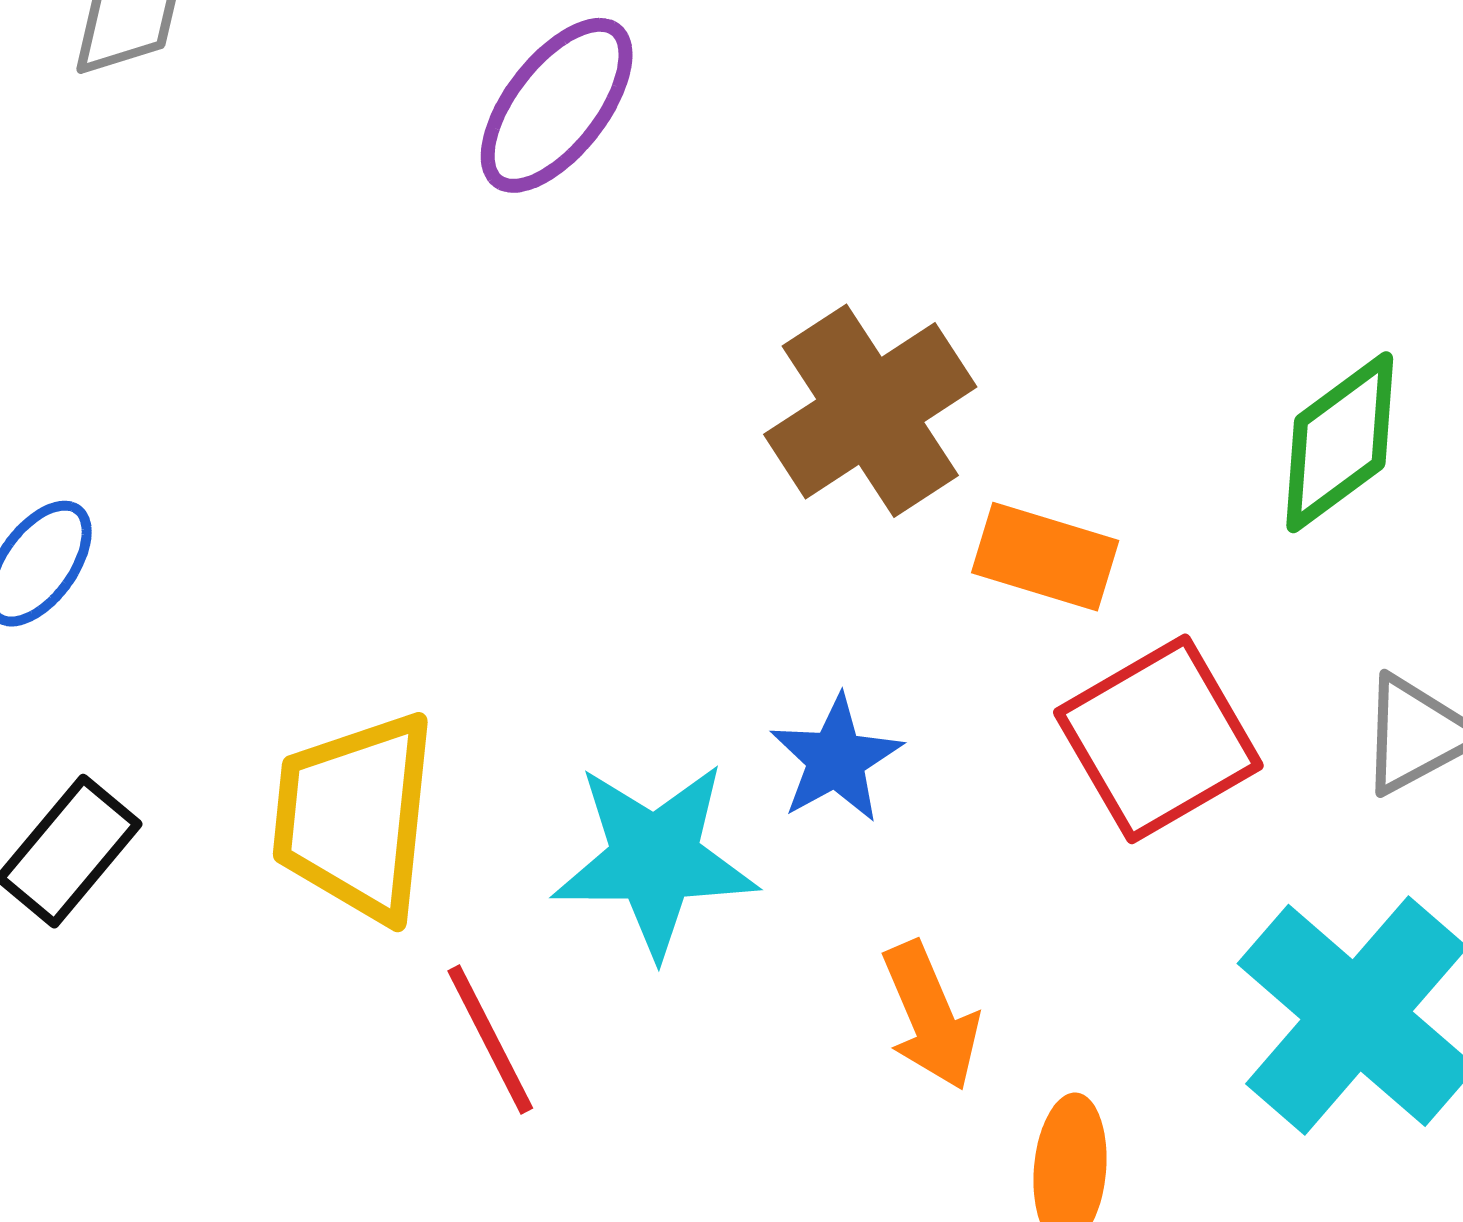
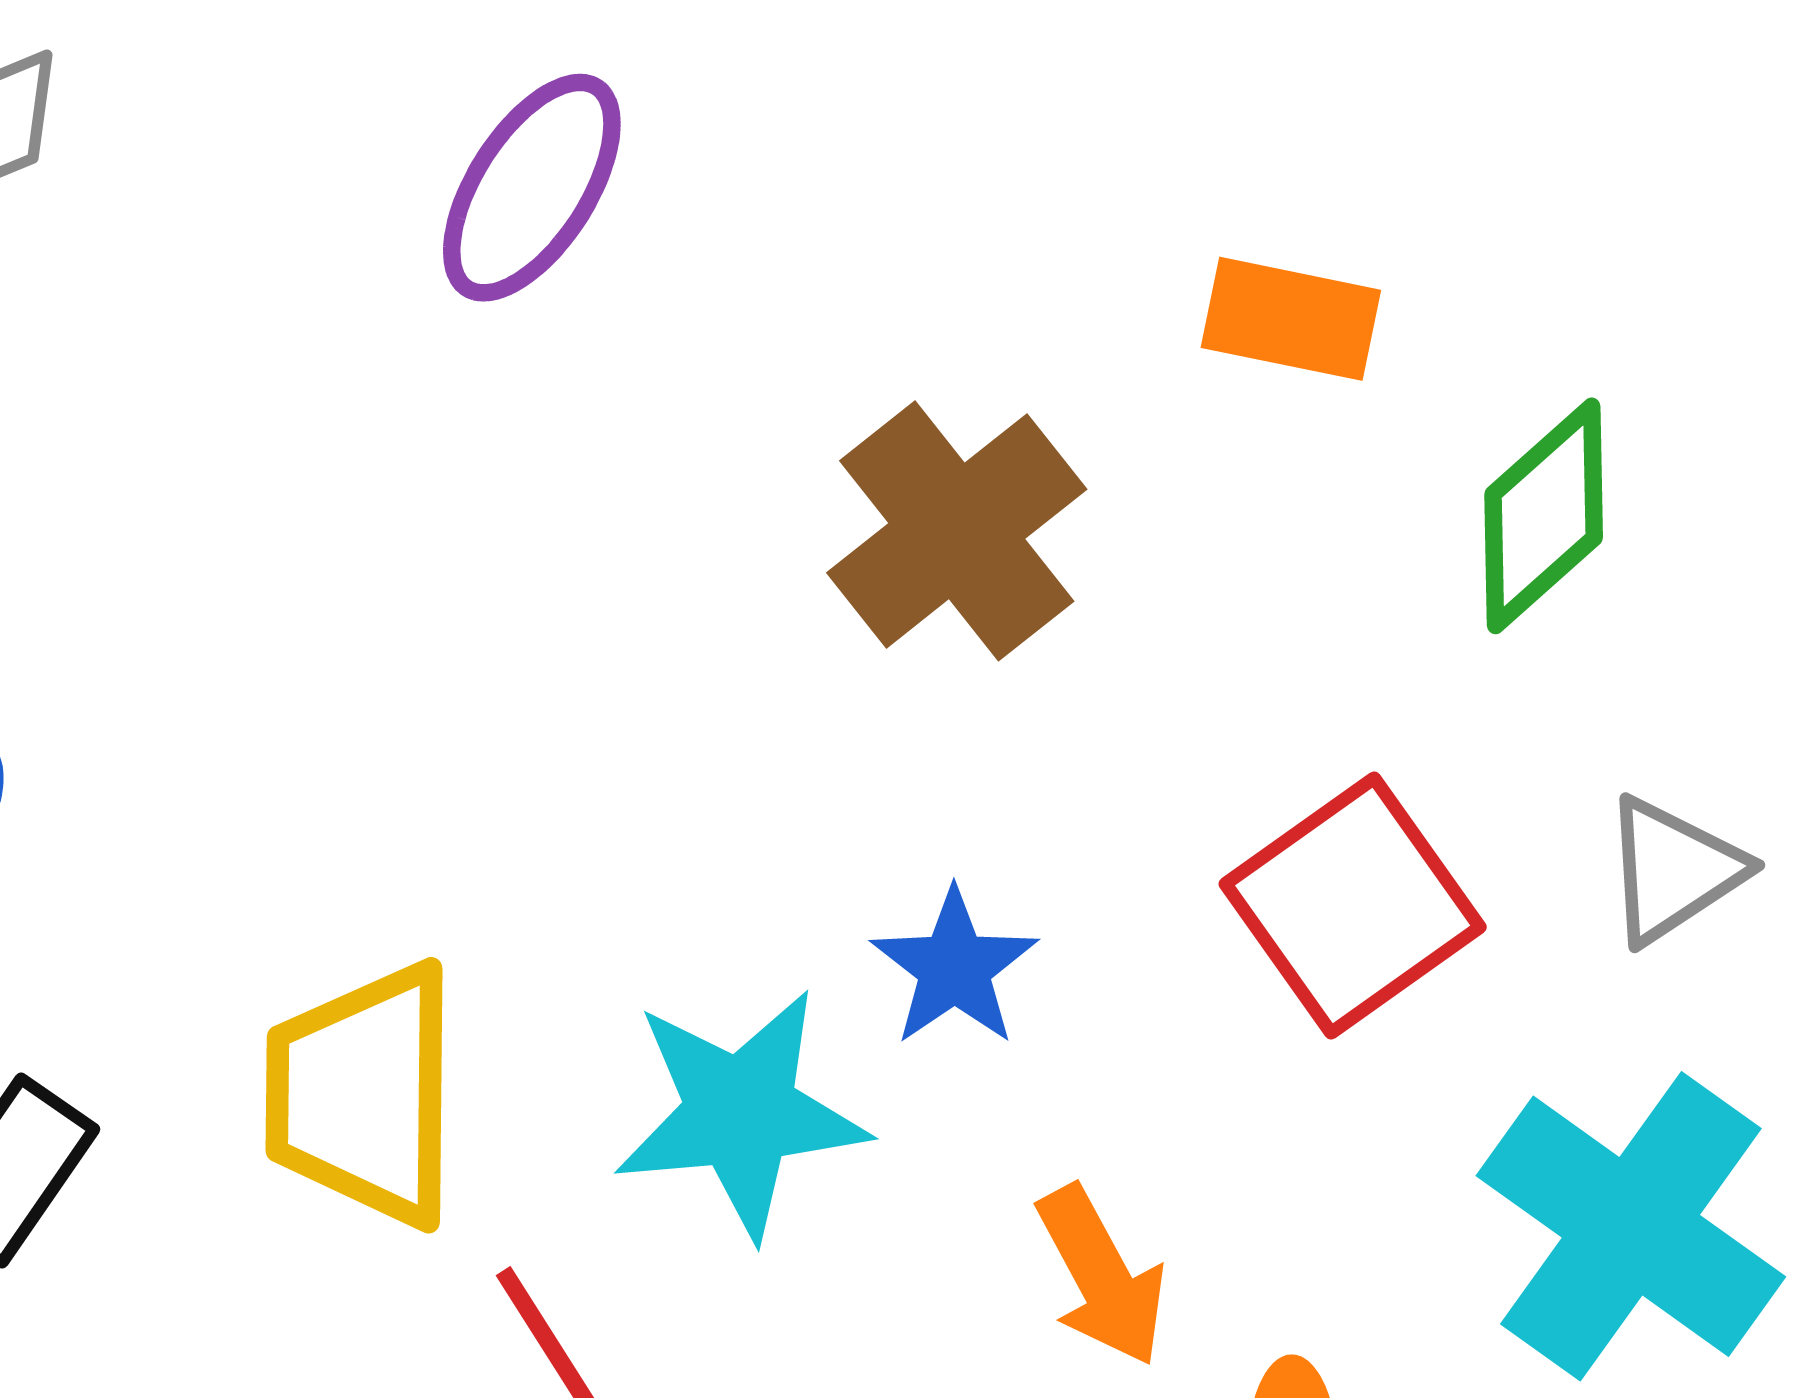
orange rectangle: (1045, 557) -> (1291, 319), moved

